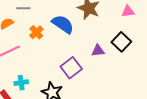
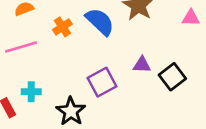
black square: (121, 42) -> (172, 77), moved

